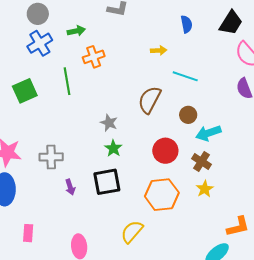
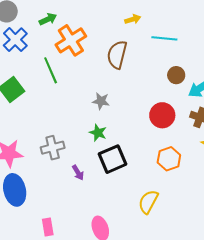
orange cross: (94, 57) -> (71, 40), size x1.4
brown semicircle: (150, 100) -> (117, 55), moved
green star: (113, 148) -> (98, 133), moved
orange hexagon: (162, 195) -> (169, 159), size x0.7

